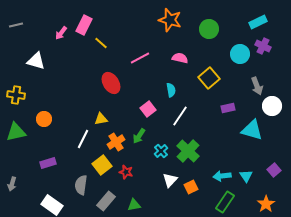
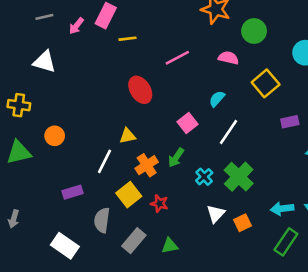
gray line: (16, 25) -> (44, 17), moved
green circle: (209, 29) -> (254, 31), moved
yellow line: (101, 43) -> (127, 39), turned -48
cyan semicircle: (171, 90) -> (217, 99), turned -128
purple rectangle: (48, 163) -> (73, 192), moved

